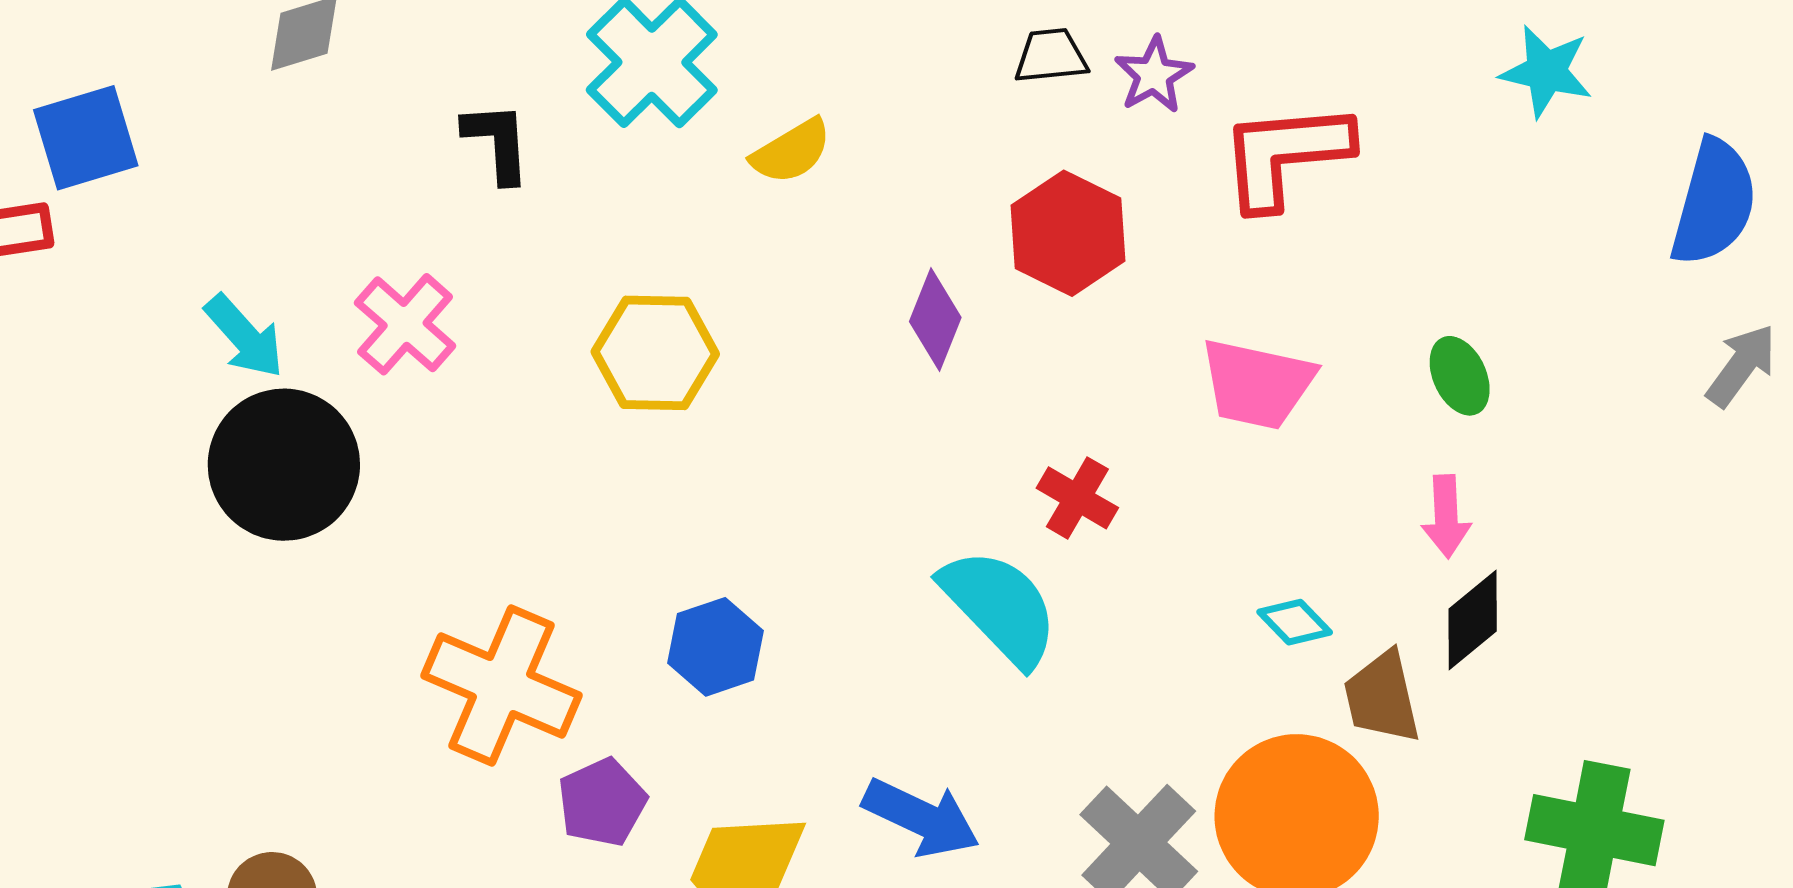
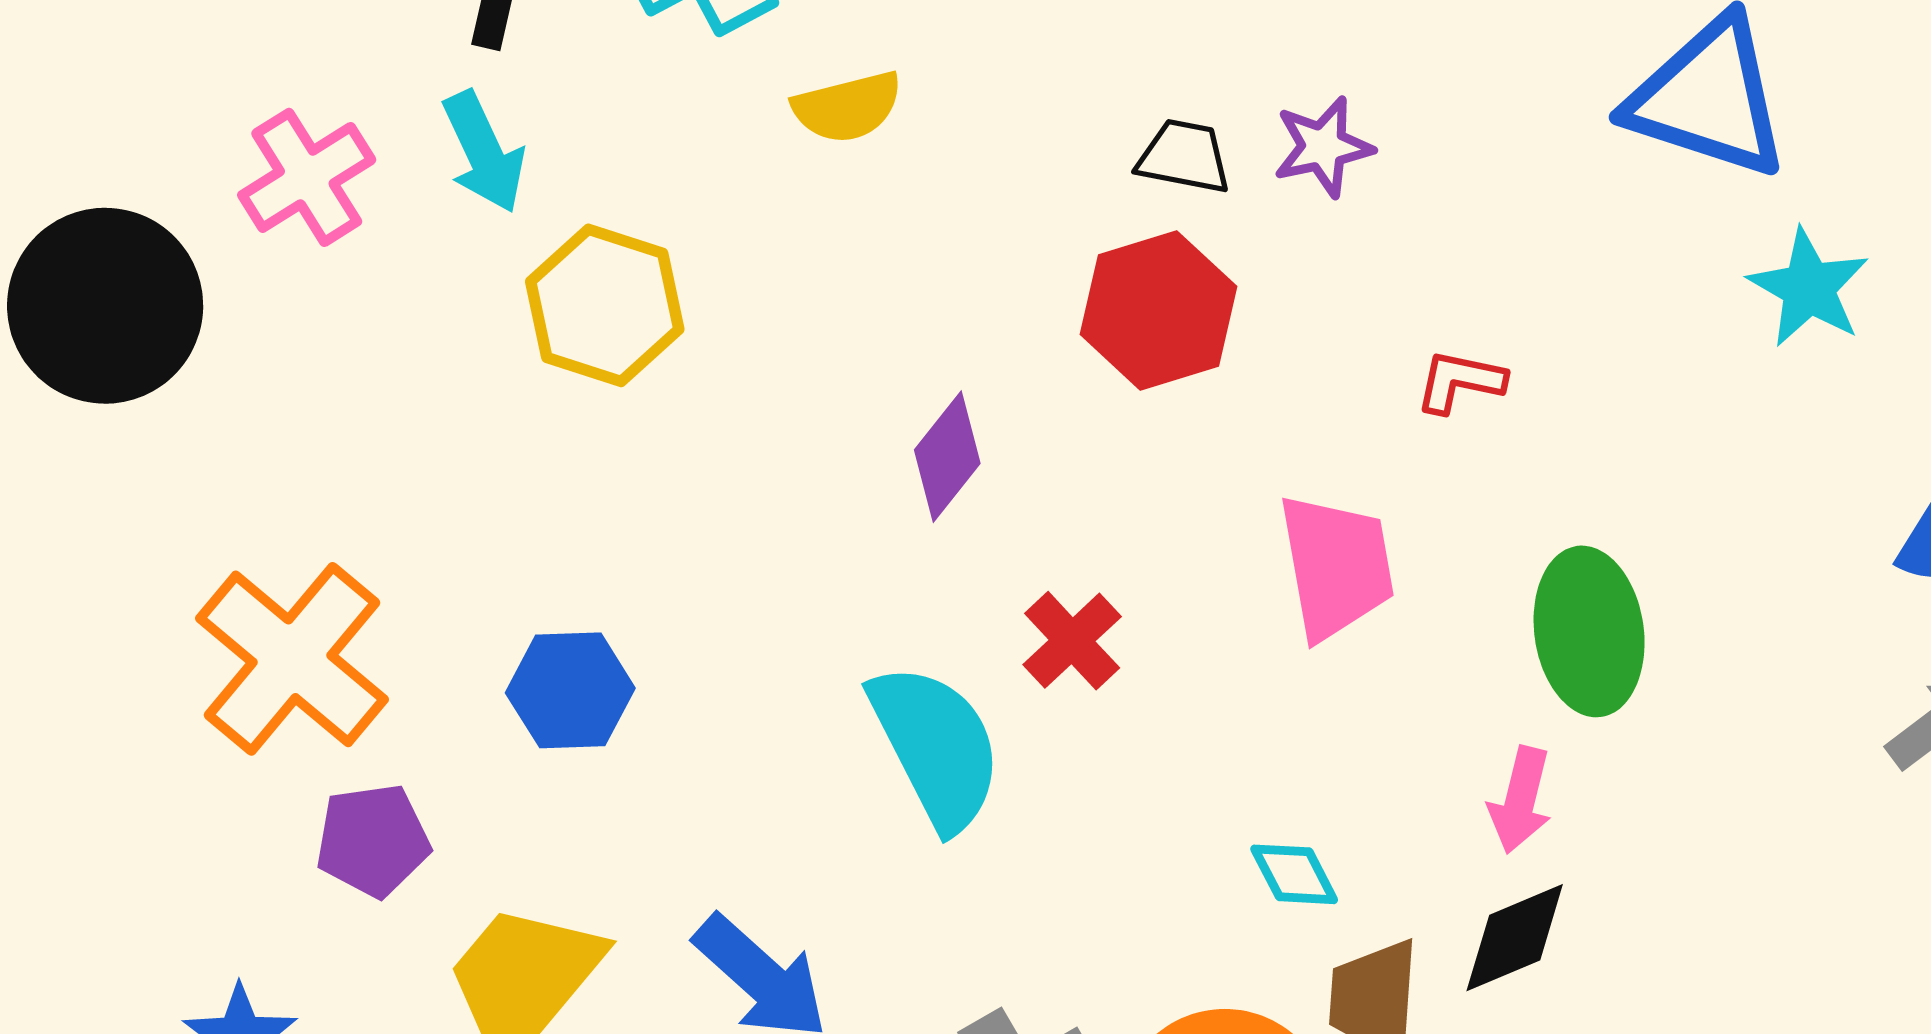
black trapezoid: (1051, 56) -> (1184, 157), moved
red L-shape: (1285, 155) -> (1460, 381), moved, size x0.5
purple diamond: (935, 320) -> (947, 457), moved
cyan arrow: (244, 336) -> (484, 152), moved
green ellipse: (1460, 376) -> (1589, 631), size x1.6
pink trapezoid: (1257, 384) -> (1336, 566), turned -129

